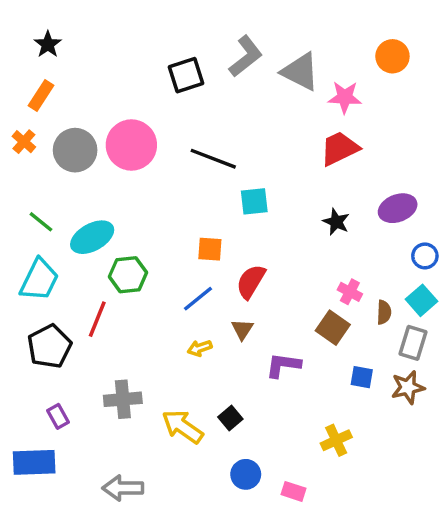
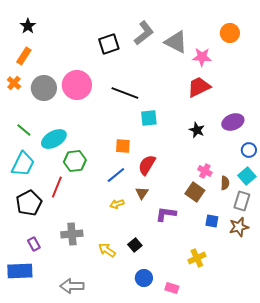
yellow arrow: (183, 427) -> (107, 250), size x0.7

